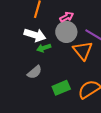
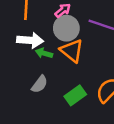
green arrow: (44, 48) -> (44, 53), turned 48
orange triangle: (83, 51) -> (72, 51), moved

